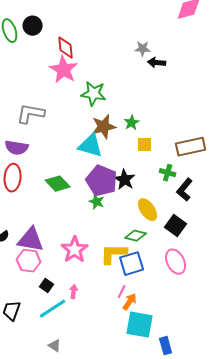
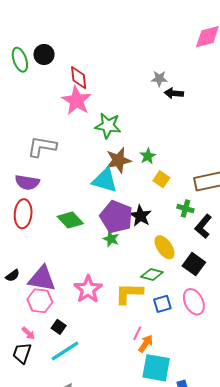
yellow square: (145, 145) -> (161, 179), turned 35
blue square: (132, 264) -> (162, 304), moved, size x0.7
pink arrow: (74, 292) -> (28, 333), moved, turned 128

